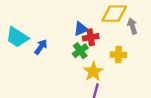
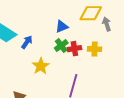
red cross: (91, 37) -> (74, 49), moved
yellow star: (93, 72) -> (41, 66), moved

